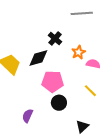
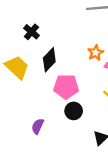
black cross: (55, 39) -> (32, 32), moved
black diamond: (38, 58) -> (49, 60), turned -30

